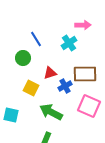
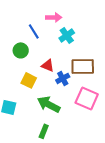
pink arrow: (83, 25) -> (54, 17), moved
red triangle: (50, 73) -> (48, 65), turned 40

